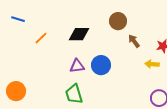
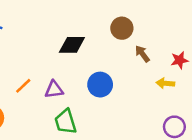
orange line: (41, 38) -> (23, 86), moved
purple triangle: (77, 66) -> (54, 90), moved

